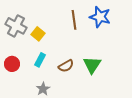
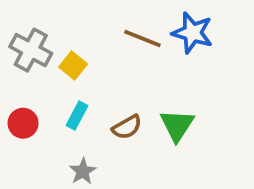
brown line: (74, 20) -> (142, 39), turned -60

